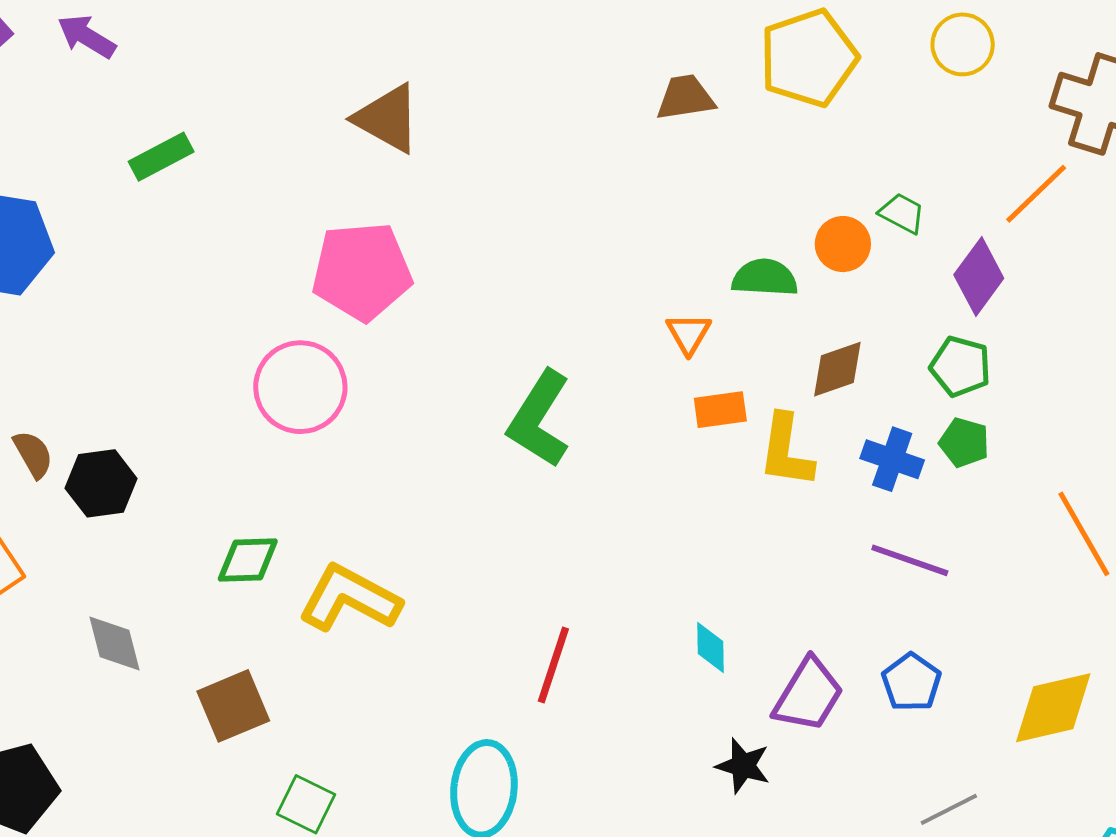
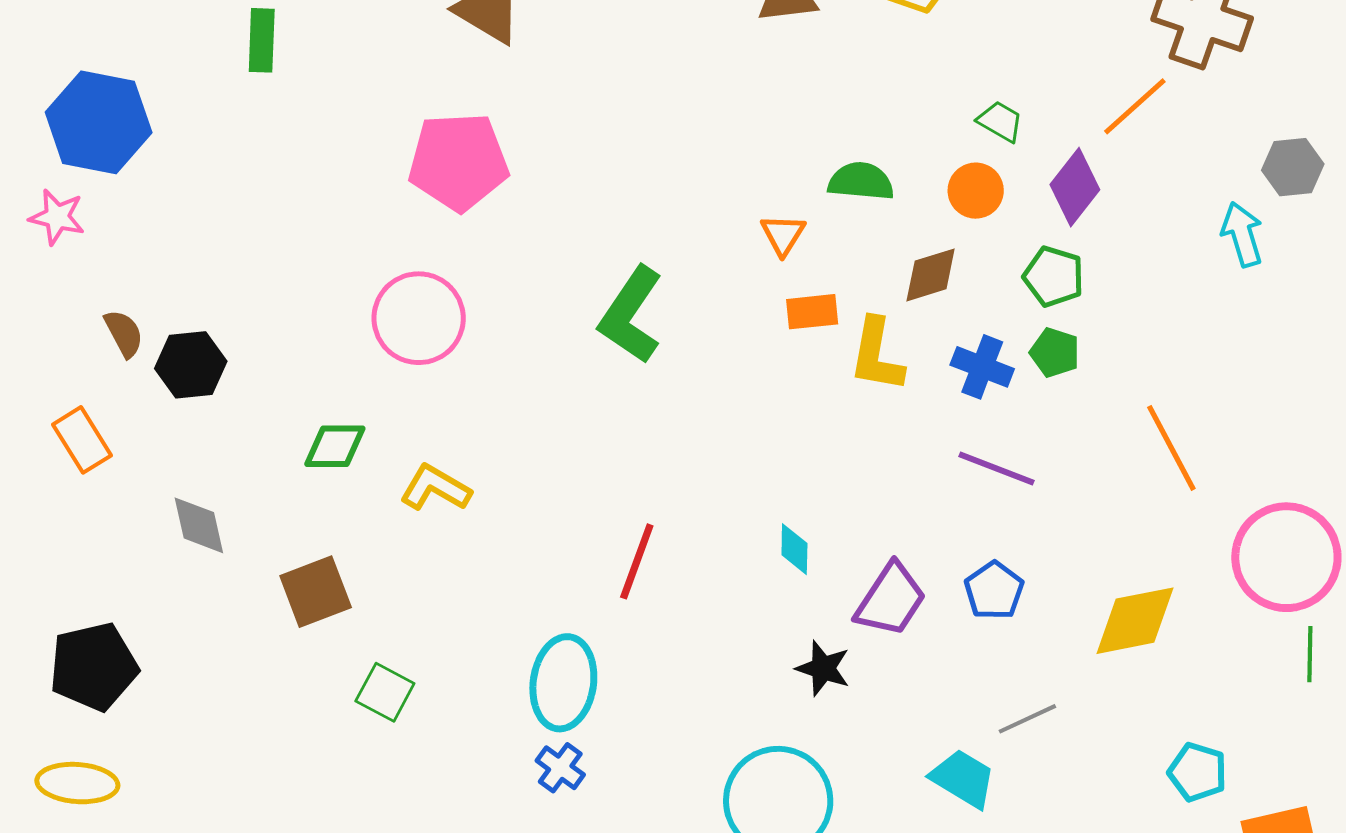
green rectangle: (161, 157) -> (262, 40), turned -62
orange circle: (843, 244) -> (976, 191), moved
pink circle: (300, 387) -> (419, 318), moved
yellow L-shape: (350, 598) -> (435, 488), size x0.7

